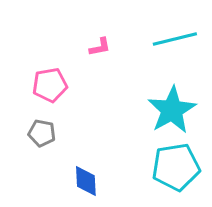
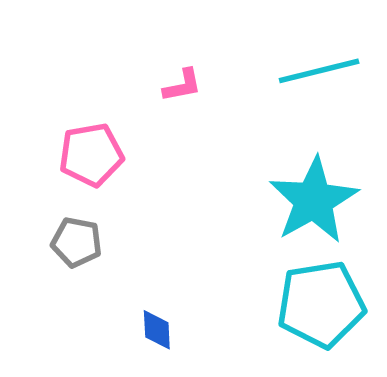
blue diamond: (86, 181) -> (157, 330), size x0.7

